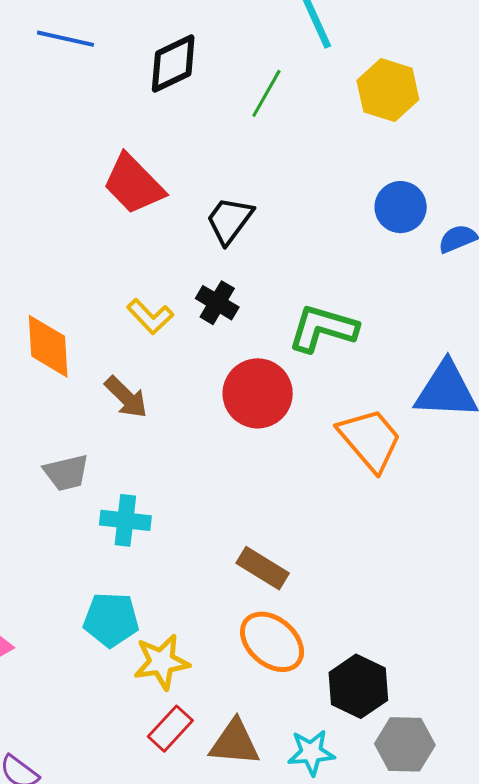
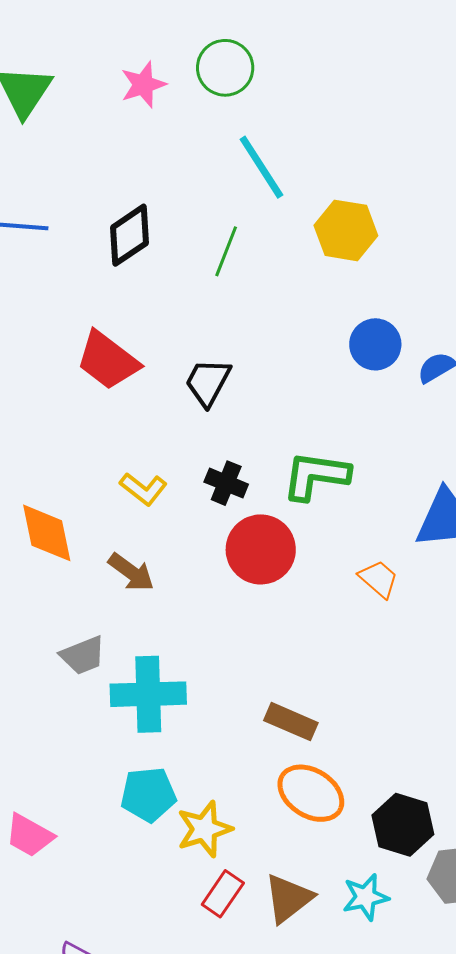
black cross: (217, 303) -> (226, 483), moved
orange trapezoid: (370, 440) -> (379, 579), size x0.6
cyan cross: (125, 520) -> (148, 694), size x1.5
brown triangle: (235, 743) -> (288, 898), turned -34

